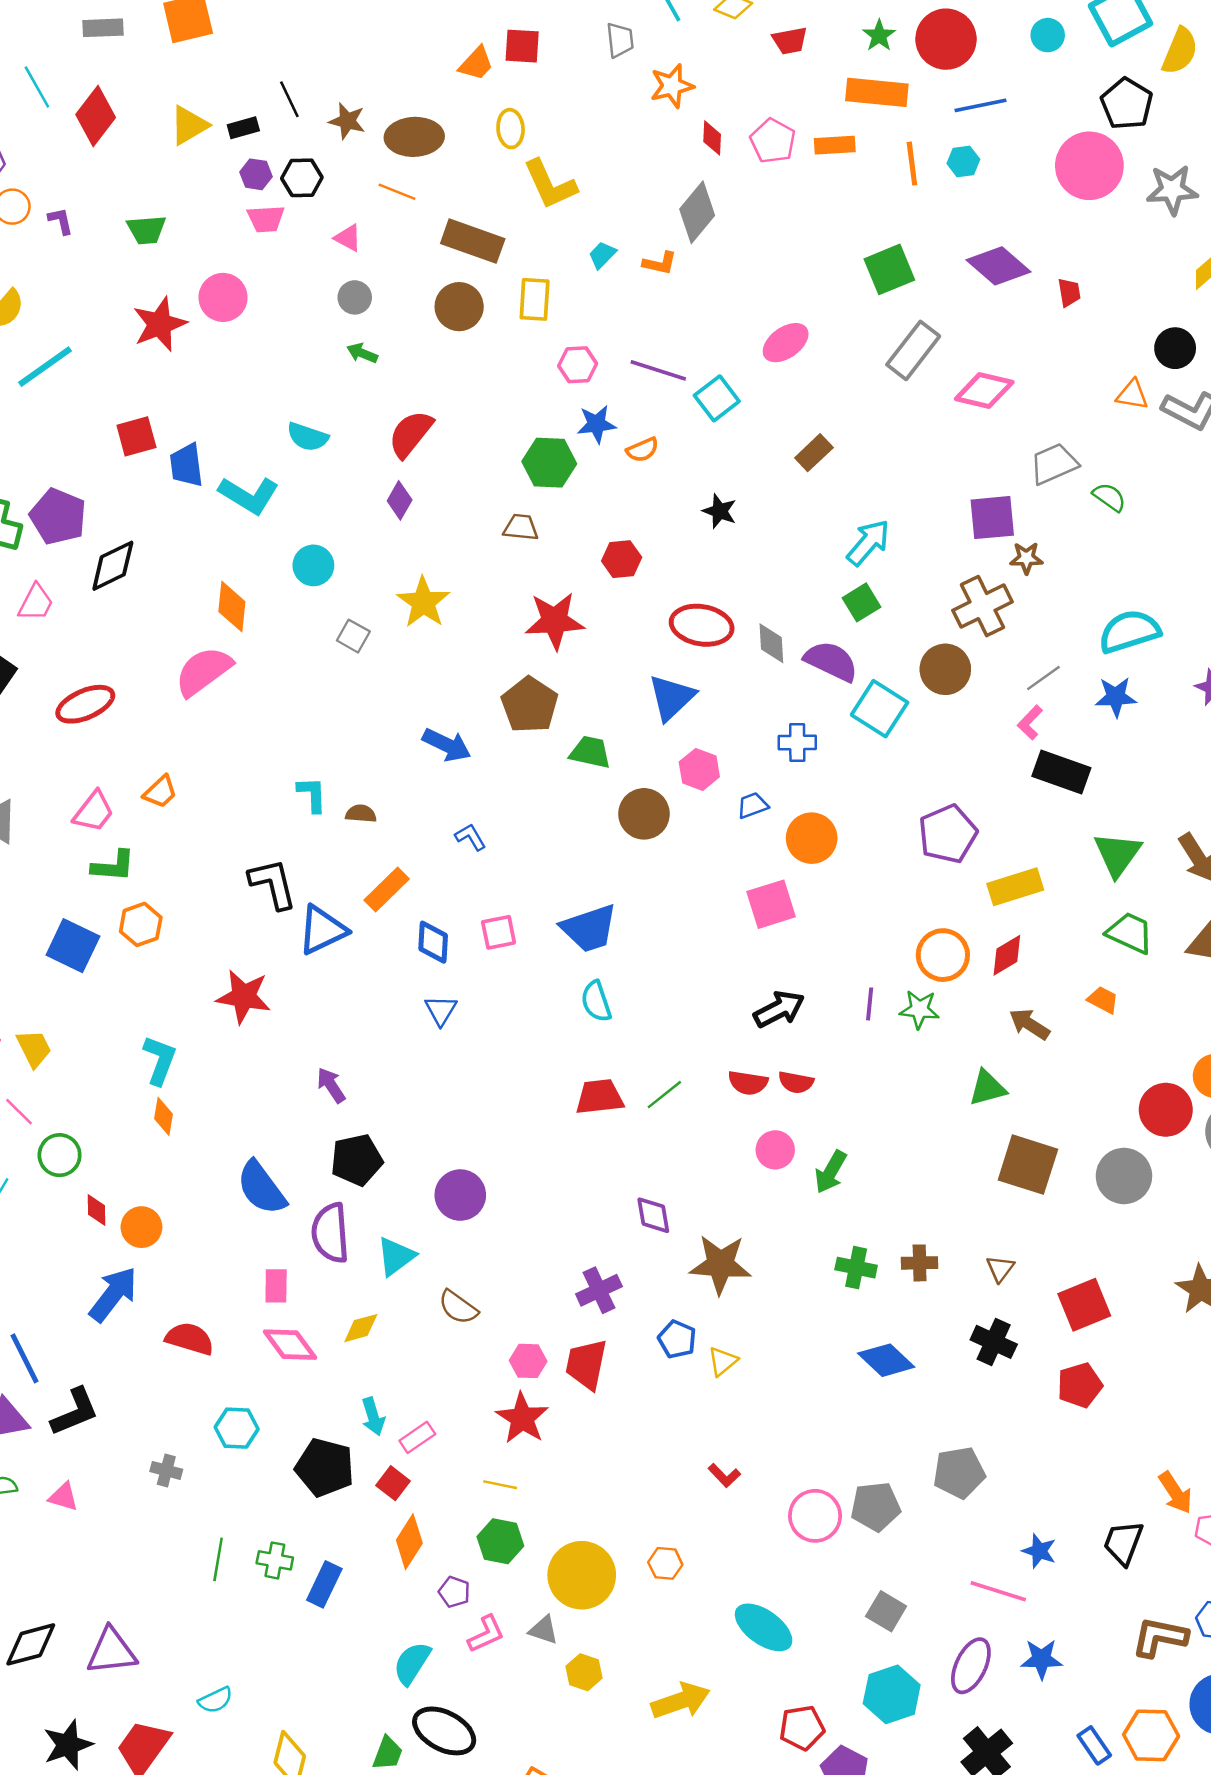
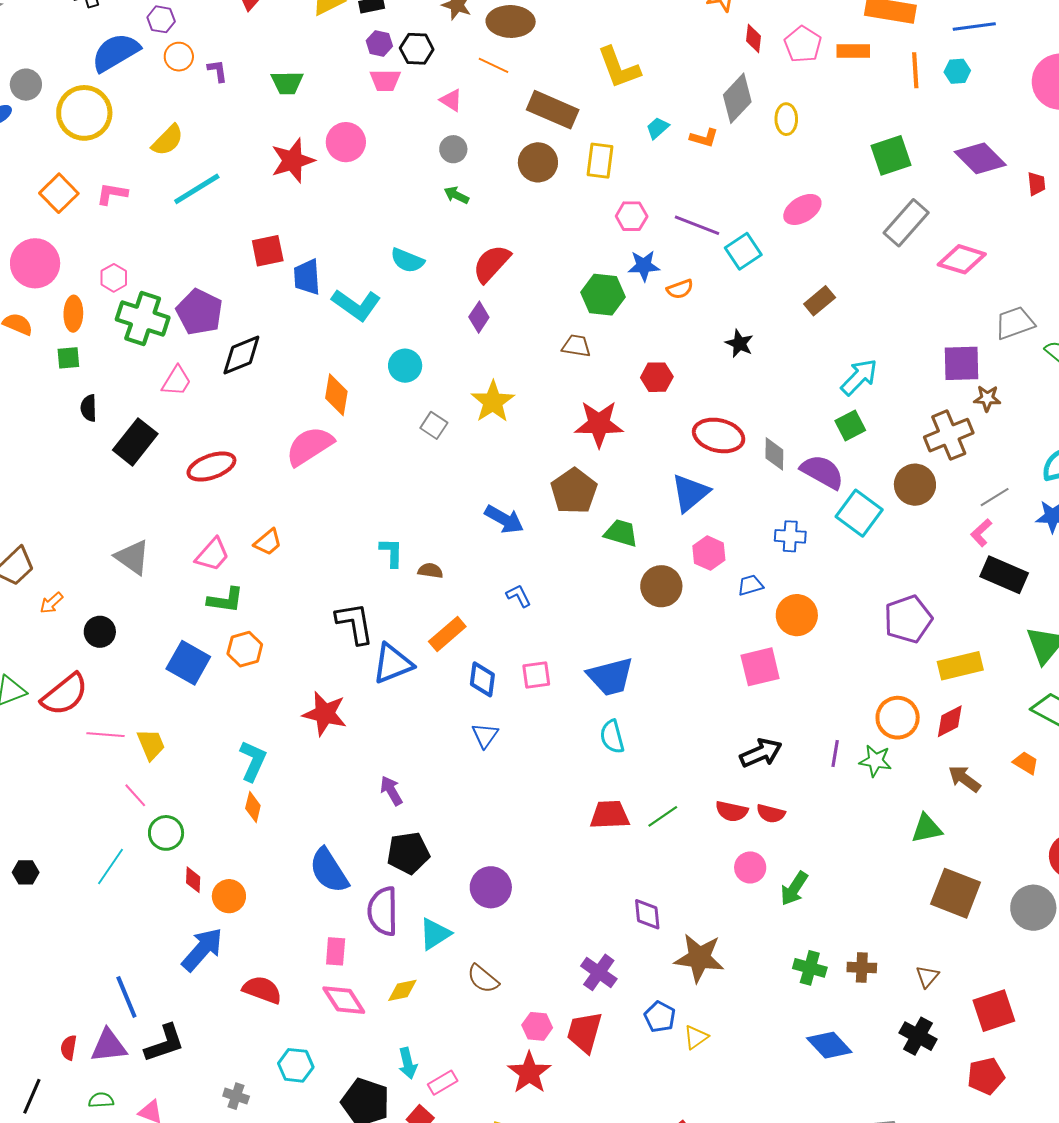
yellow ellipse: (511, 129) -> (786, 119), moved
purple cross: (599, 1290) -> (599, 972), turned -33

